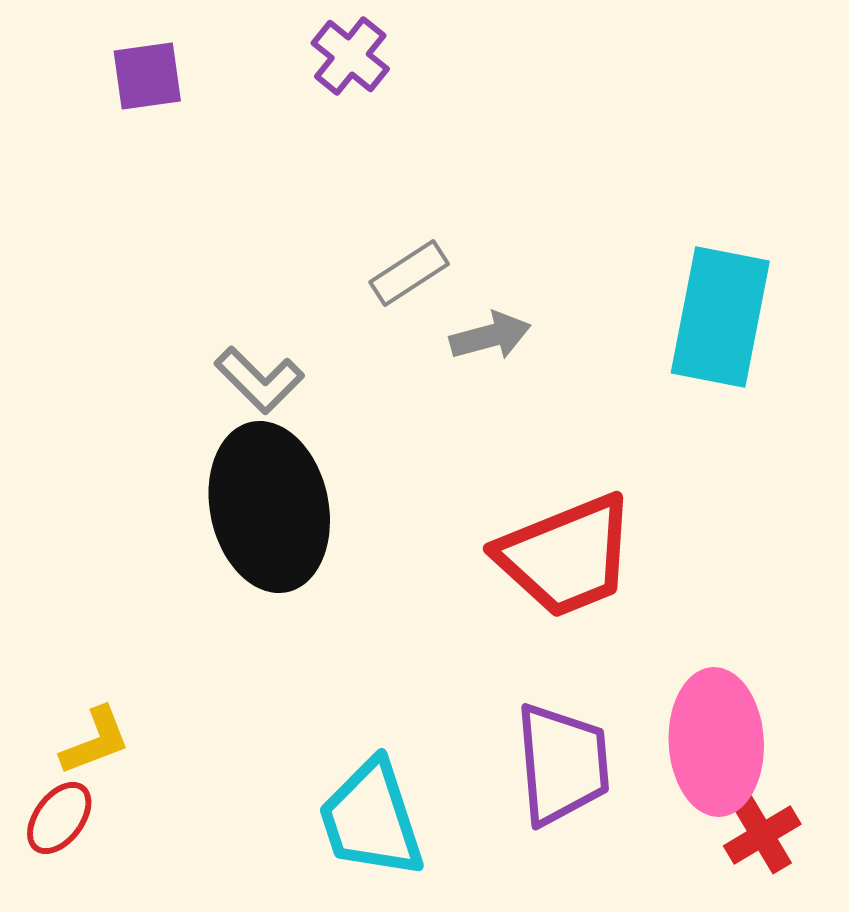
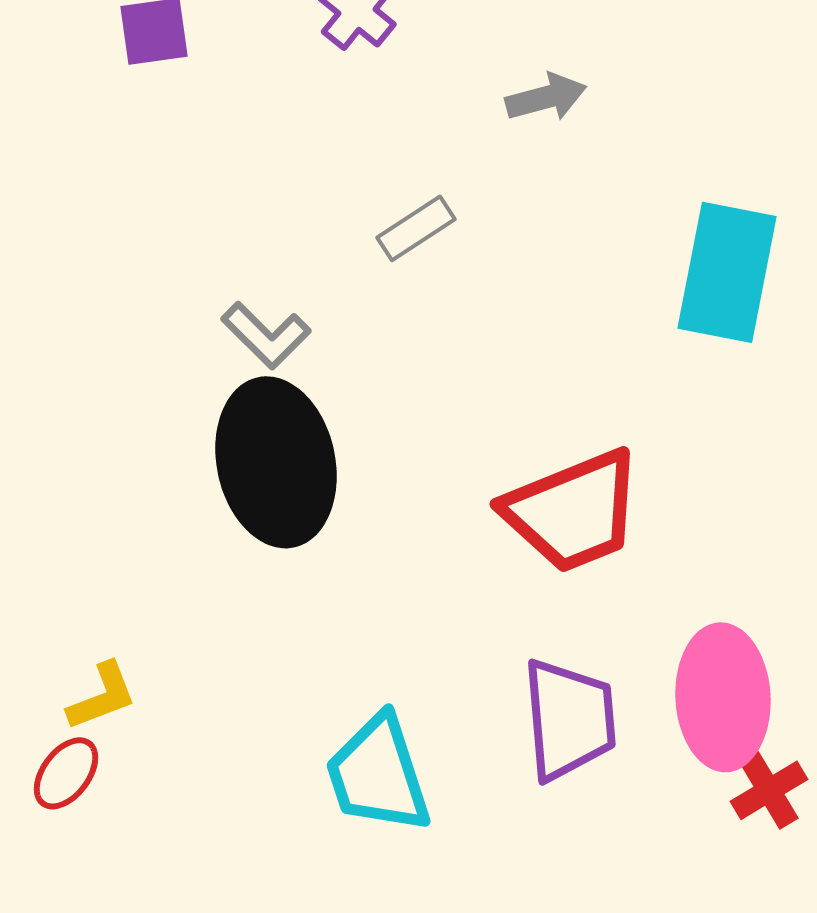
gray arrow: (490, 336) -> (546, 97), moved

